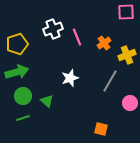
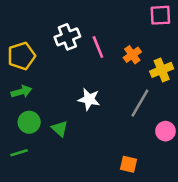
green arrow: (17, 72) -> (21, 92), size x0.7
white star: (70, 78) -> (89, 99), turned 30
green line: (23, 118) -> (19, 153), moved

